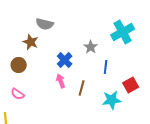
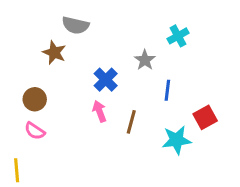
cyan cross: (123, 32) -> (178, 36), moved, size x0.6
brown circle: (19, 65) -> (35, 99), moved

